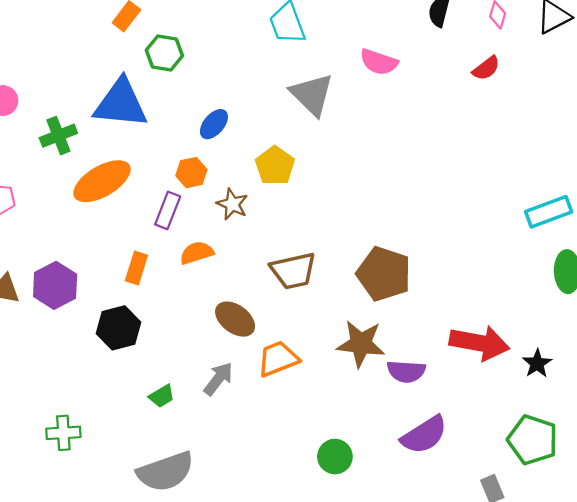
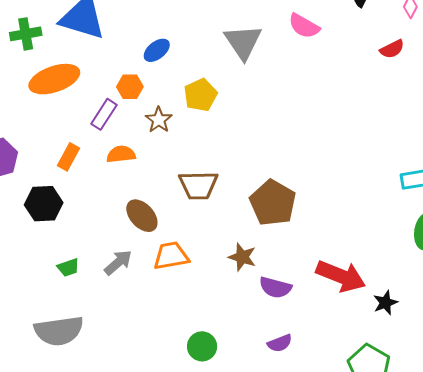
brown star: (361, 344) -> (242, 257), size x0.7
purple semicircle: (424, 435) -> (280, 343), size x0.6

